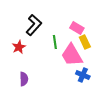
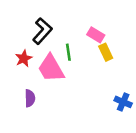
pink trapezoid: (72, 55) -> (51, 68), moved
blue cross: (83, 75) -> (123, 102), moved

